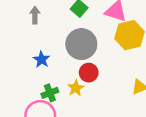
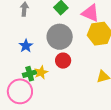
yellow star: (76, 88) -> (41, 72), moved

